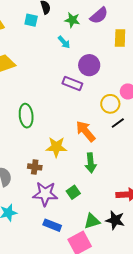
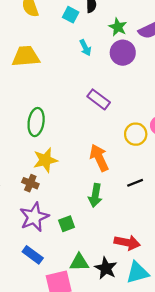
cyan arrow: (64, 42) -> (85, 48), moved
purple circle: (89, 65) -> (123, 53), moved
black line: (118, 123) -> (135, 183), moved
yellow star: (56, 147) -> (45, 160), moved, turned -30
purple star: (45, 194) -> (34, 217), turned 30

